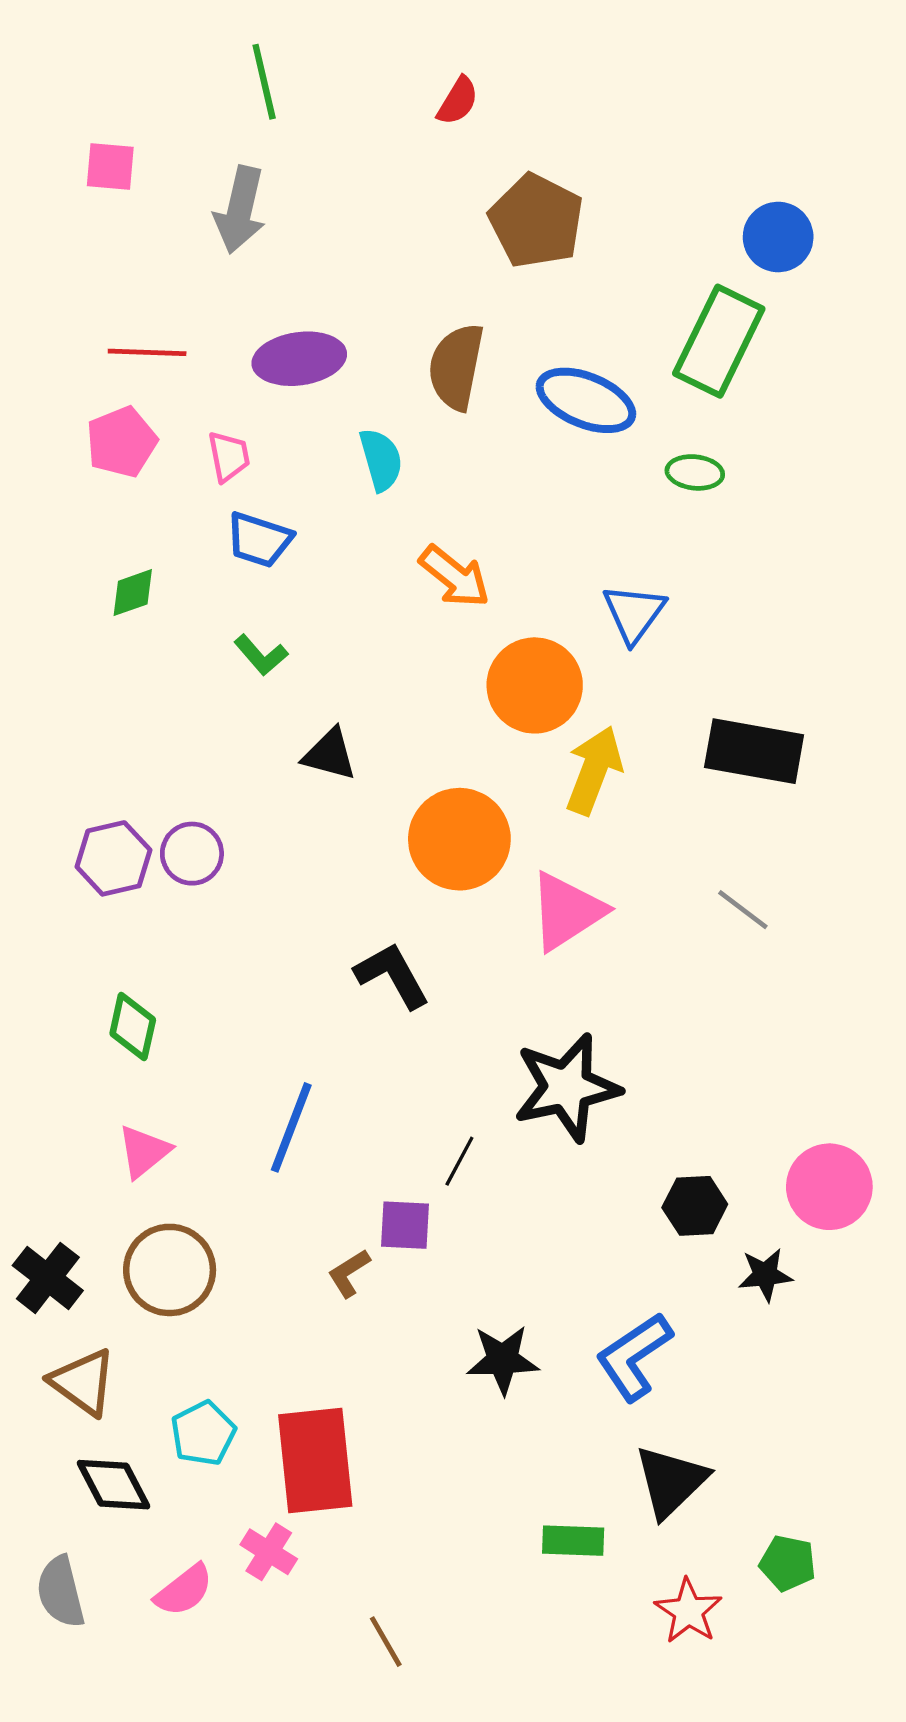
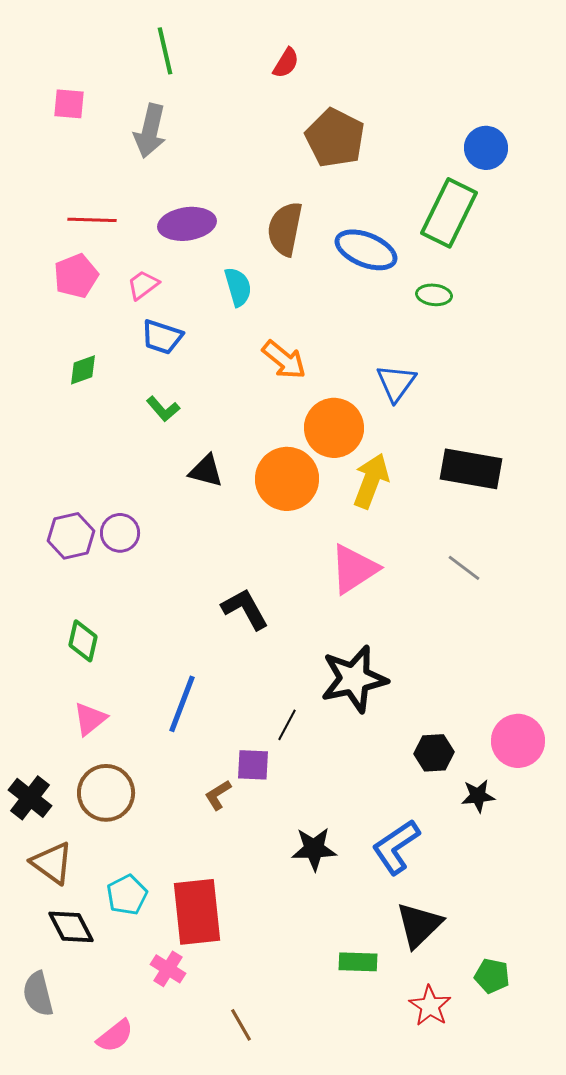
pink trapezoid: (229, 456) -> (143, 285), turned -116
orange circle: (459, 839) -> (287, 479), moved
pink semicircle: (184, 1590) -> (115, 1036), moved

